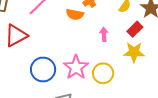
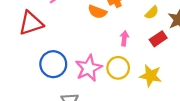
yellow star: (134, 52) -> (151, 76), moved
yellow circle: (103, 73) -> (118, 68), moved

